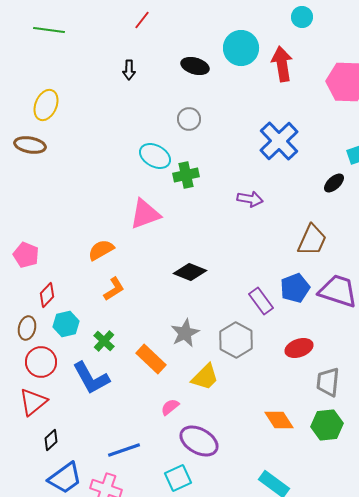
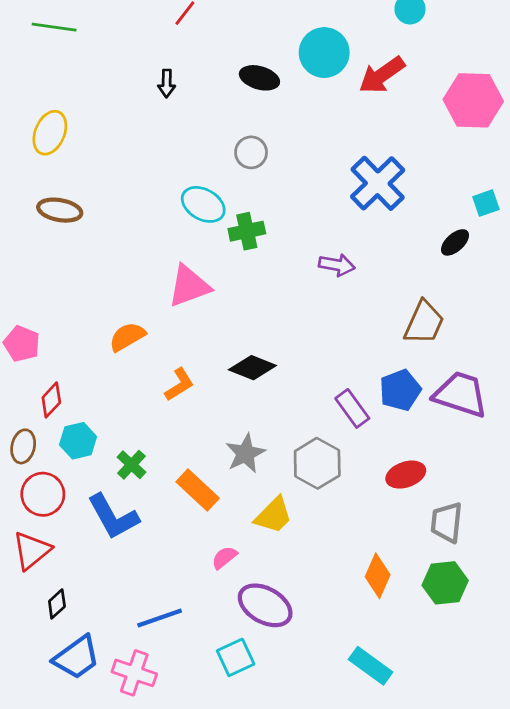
red arrow: (282, 64) -> (382, 75), turned -116
brown ellipse: (30, 145) -> (60, 210), moved
orange L-shape: (114, 289) -> (179, 385), moved
orange diamond: (279, 420) -> (378, 576), turned 56

